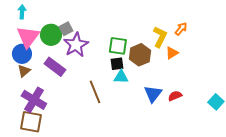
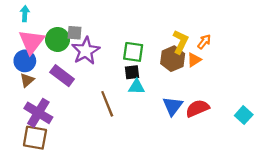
gray square: (66, 29) -> (74, 33), turned 32
orange arrow: (181, 29) -> (204, 42), moved
brown hexagon: (140, 55) -> (173, 59), moved
red semicircle: (175, 96) -> (197, 108), size x1.5

